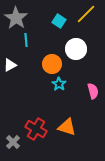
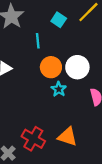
cyan line: (26, 40) -> (38, 41), moved
white circle: (76, 49) -> (77, 67), moved

